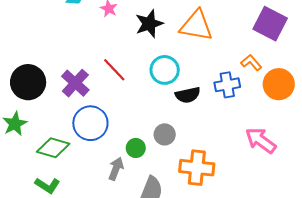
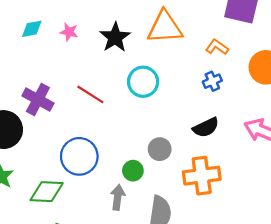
orange L-shape: (251, 63) -> (217, 47), moved
purple cross: (75, 83) -> (38, 100), moved
blue cross: (227, 85) -> (212, 81), size x0.7
black semicircle: (188, 95) -> (206, 127), moved

